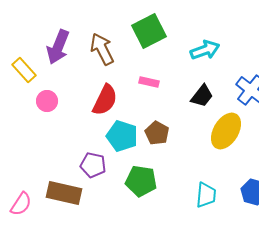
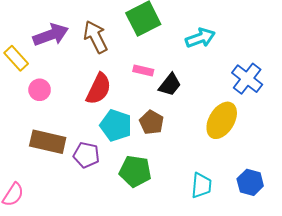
purple arrow: (58, 47) -> (51, 35), turned -132
black trapezoid: (202, 96) -> (170, 85), moved
brown rectangle: (64, 193) -> (48, 142), moved

